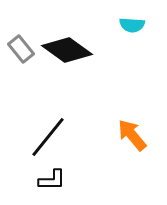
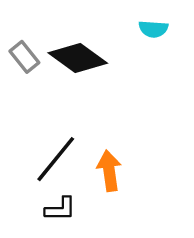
orange arrow: (132, 135) -> (109, 171), moved, turned 32

